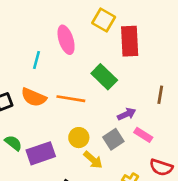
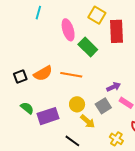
cyan line: (36, 60) -> (38, 13), moved
green rectangle: (104, 77) -> (88, 47), moved
orange semicircle: (34, 97) -> (43, 73), turned -54

